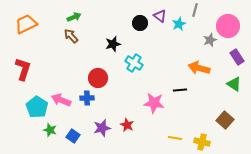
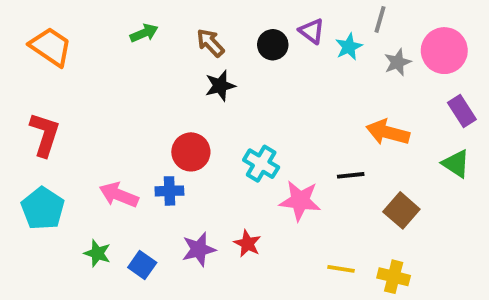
orange trapezoid: (26, 24) -> (51, 47), turned 60
brown arrow: (71, 36) -> (210, 43), moved
gray star: (210, 40) -> (398, 62), moved
cyan cross: (134, 63) -> (261, 164), moved
cyan pentagon: (37, 107) -> (43, 208), moved
brown square: (225, 120) -> (401, 210), moved

